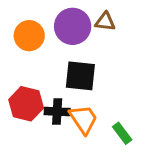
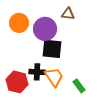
purple circle: (73, 26) -> (45, 29), moved
red hexagon: (26, 104) -> (17, 82), moved

